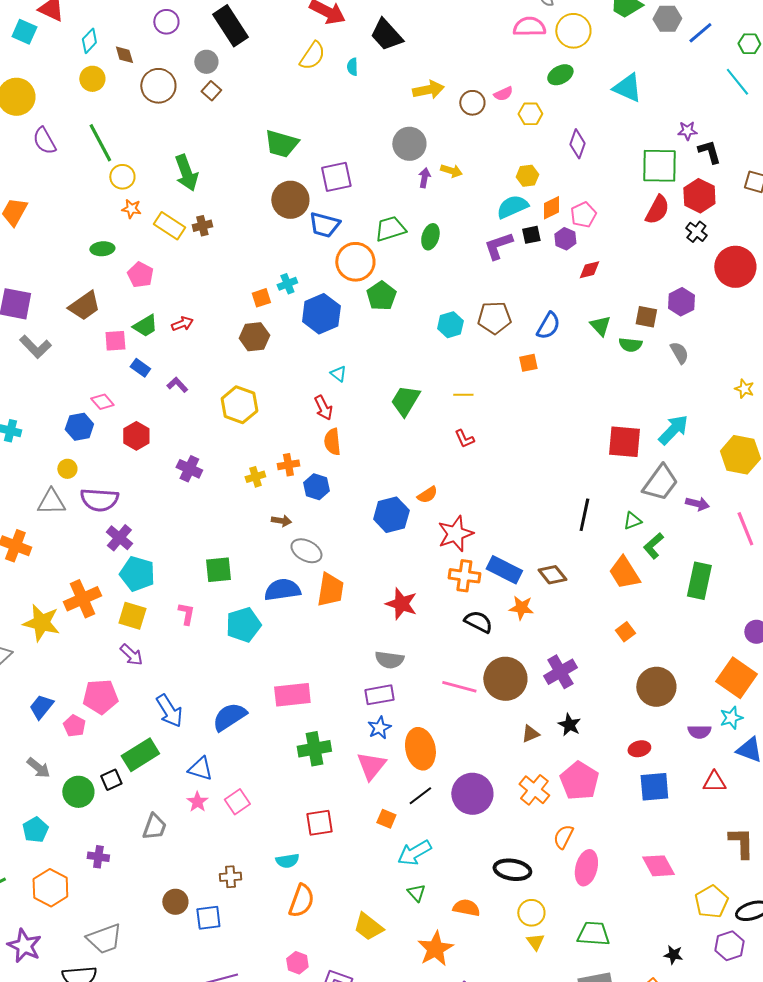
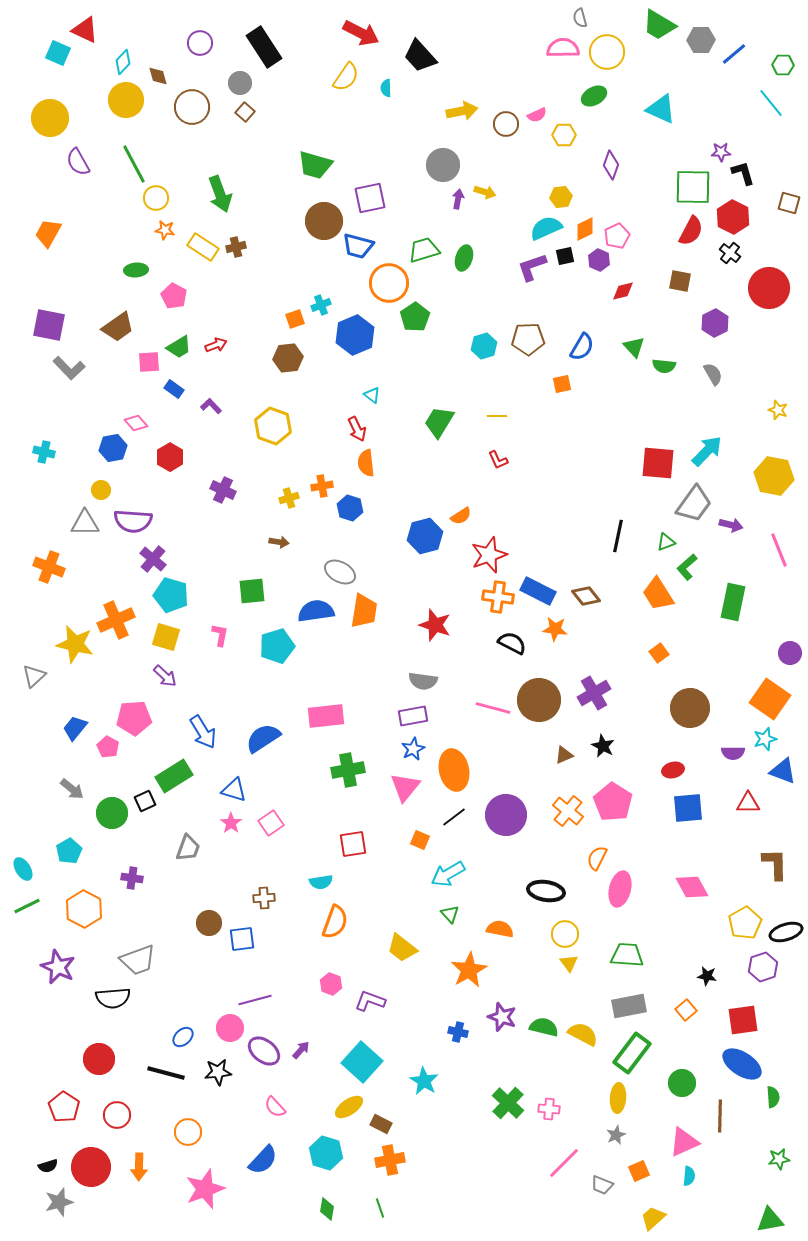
yellow circle: (92, 79) -> (126, 100), size x1.4
brown square: (646, 317) -> (680, 281), moved
brown arrow: (281, 521) -> (279, 542), moved

